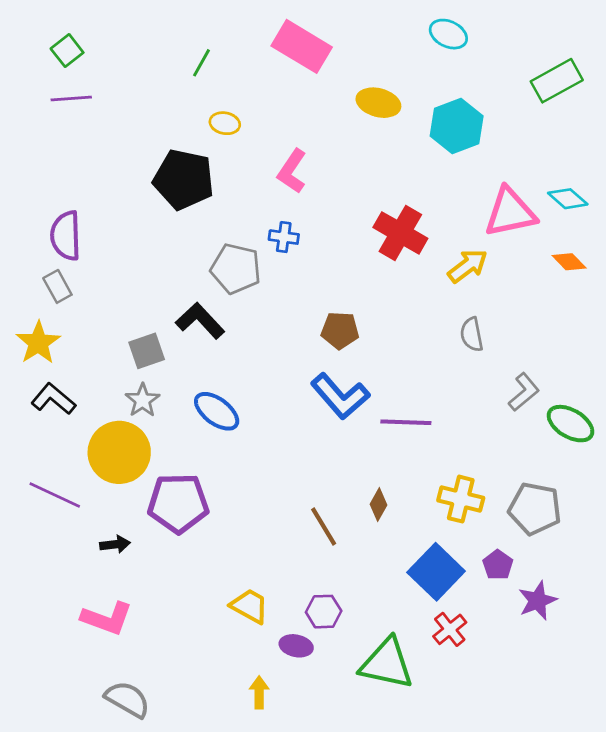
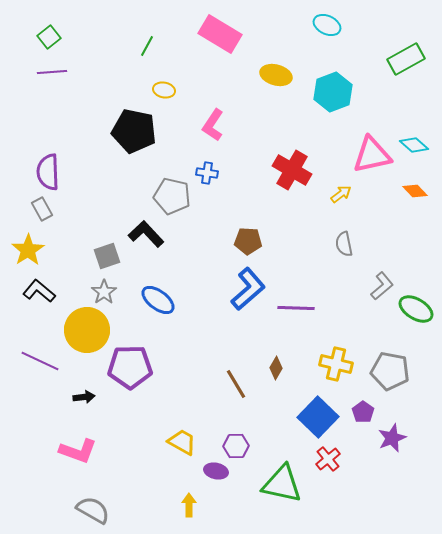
yellow arrow: (468, 266) -> (341, 194), size x0.7
blue L-shape: (340, 396) -> (248, 289), turned -90

